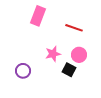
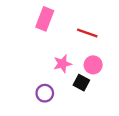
purple circle: (23, 71) -> (45, 93), moved

